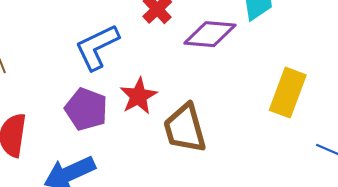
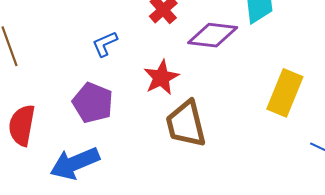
blue L-shape: (97, 47) -> (105, 44), size x0.6
red star: (138, 96) -> (161, 77), moved

